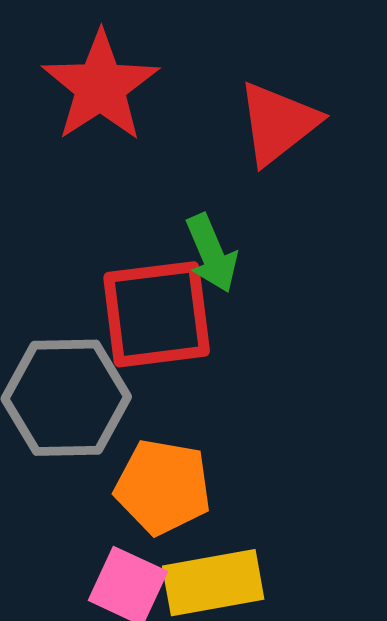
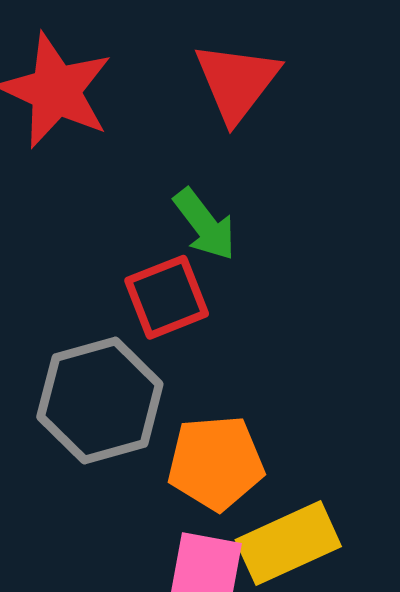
red square: (157, 314) -> (167, 297), size x0.7

